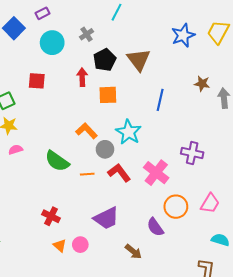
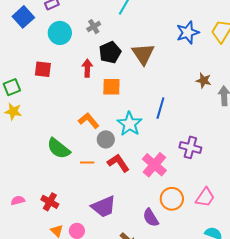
blue line: (160, 100) -> (160, 108), moved
pink semicircle: (16, 150) -> (18, 200), moved

